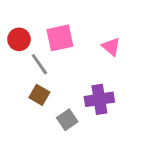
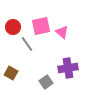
pink triangle: (111, 47) -> (62, 32), moved
brown square: (39, 95) -> (11, 73), moved

